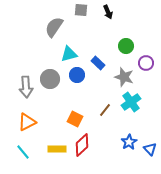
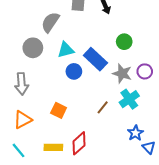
blue rectangle: (98, 63) -> (95, 59), size x1.6
purple circle: (146, 63) -> (145, 71), moved
gray circle: (50, 79) -> (33, 48), moved
orange square: (75, 119) -> (59, 110), moved
blue star: (129, 142) -> (135, 133), moved

